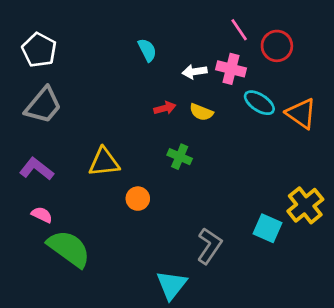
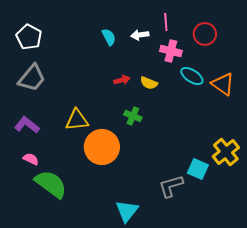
pink line: (239, 30) -> (166, 22), moved, turned 30
white arrow: (195, 72) -> (140, 35), moved
orange circle: (138, 199) -> (102, 147), size x2.0
gray L-shape: (209, 246) -> (171, 186), moved, turned -140

